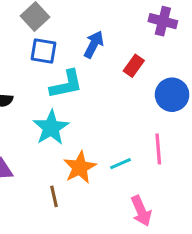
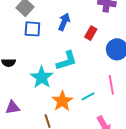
cyan L-shape: (66, 84) -> (67, 61), moved

